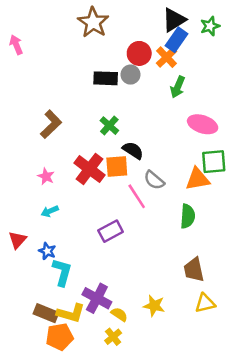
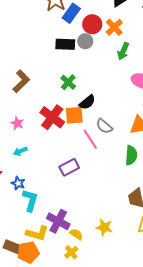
blue rectangle: (176, 40) -> (71, 13), moved
black semicircle: (133, 150) -> (87, 102), turned 108
brown rectangle: (46, 313) -> (13, 247), moved

